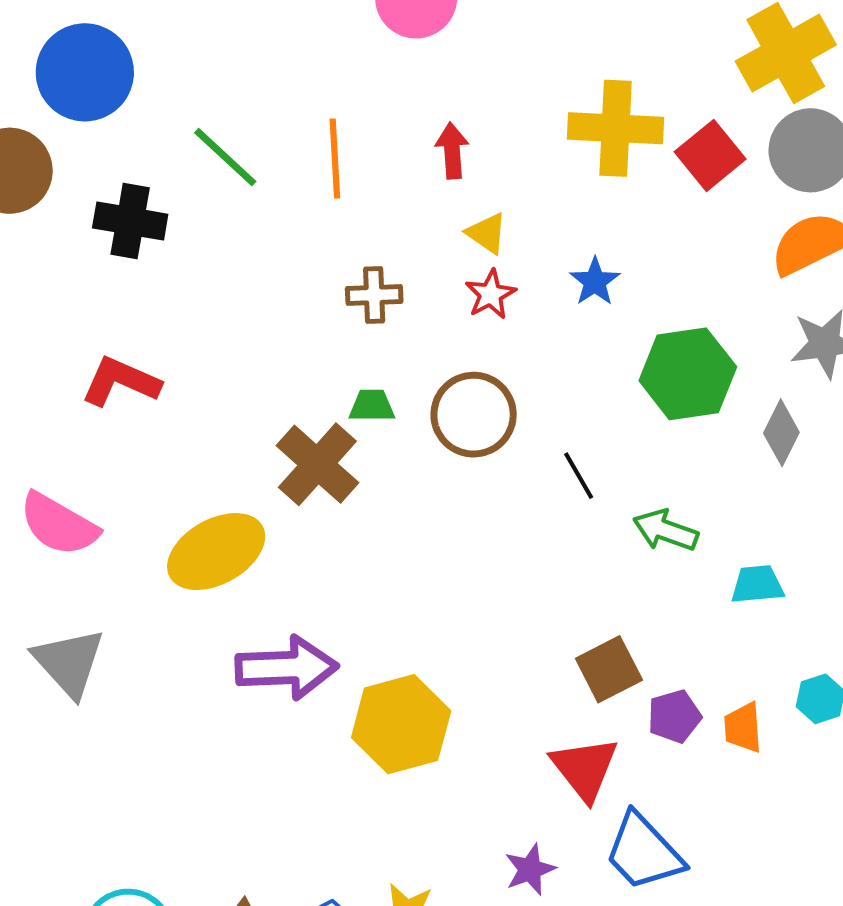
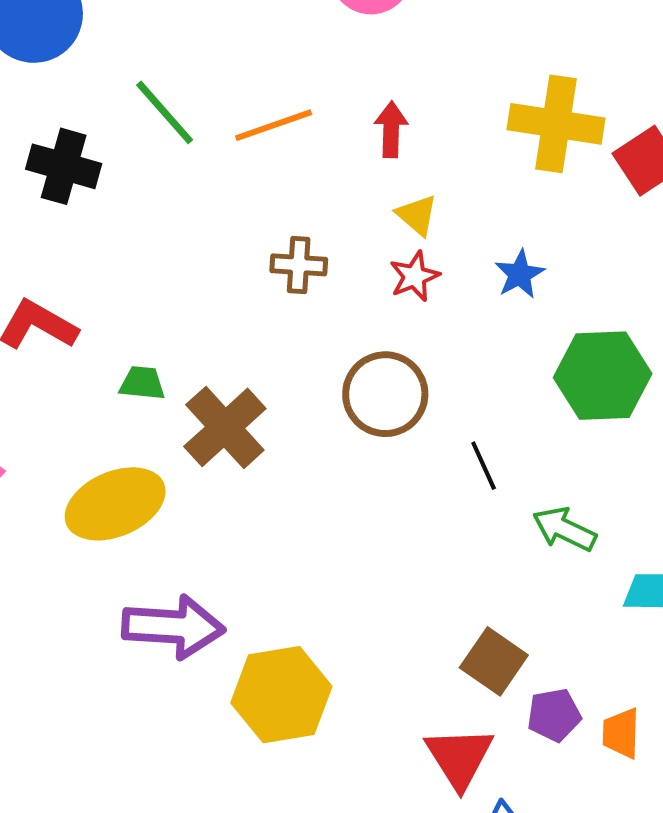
orange line: (335, 159) -> (274, 125), turned 68
green trapezoid: (372, 406) -> (142, 383), moved
brown square: (609, 669) -> (494, 661), turned -34

